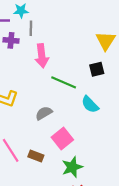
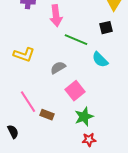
brown rectangle: (36, 156) -> (47, 115), moved

